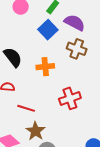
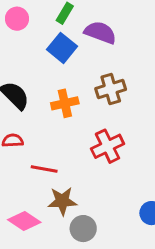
brown cross: (77, 49) -> (111, 89), moved, turned -30
brown star: (35, 131) -> (62, 201), turned -30

